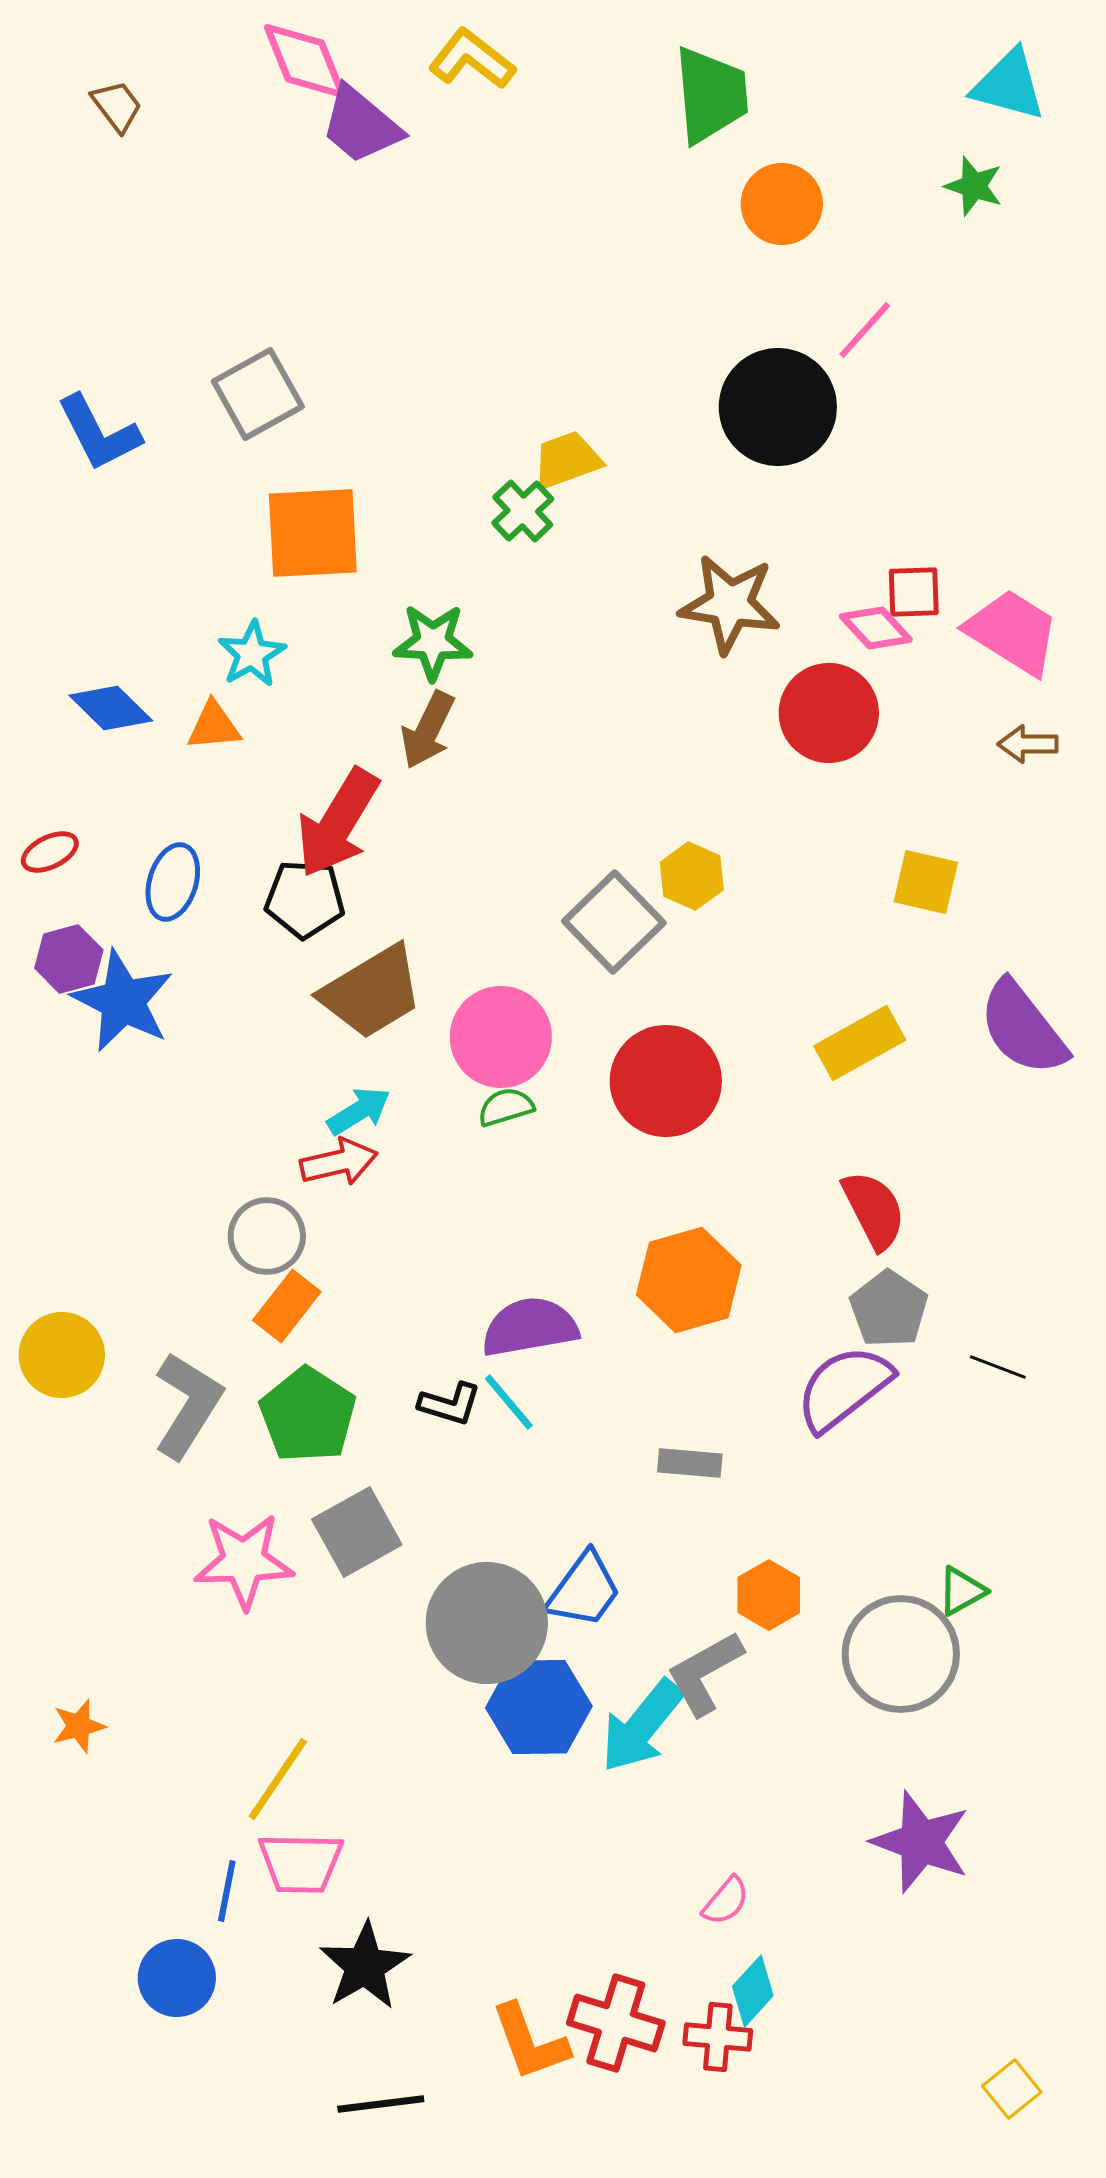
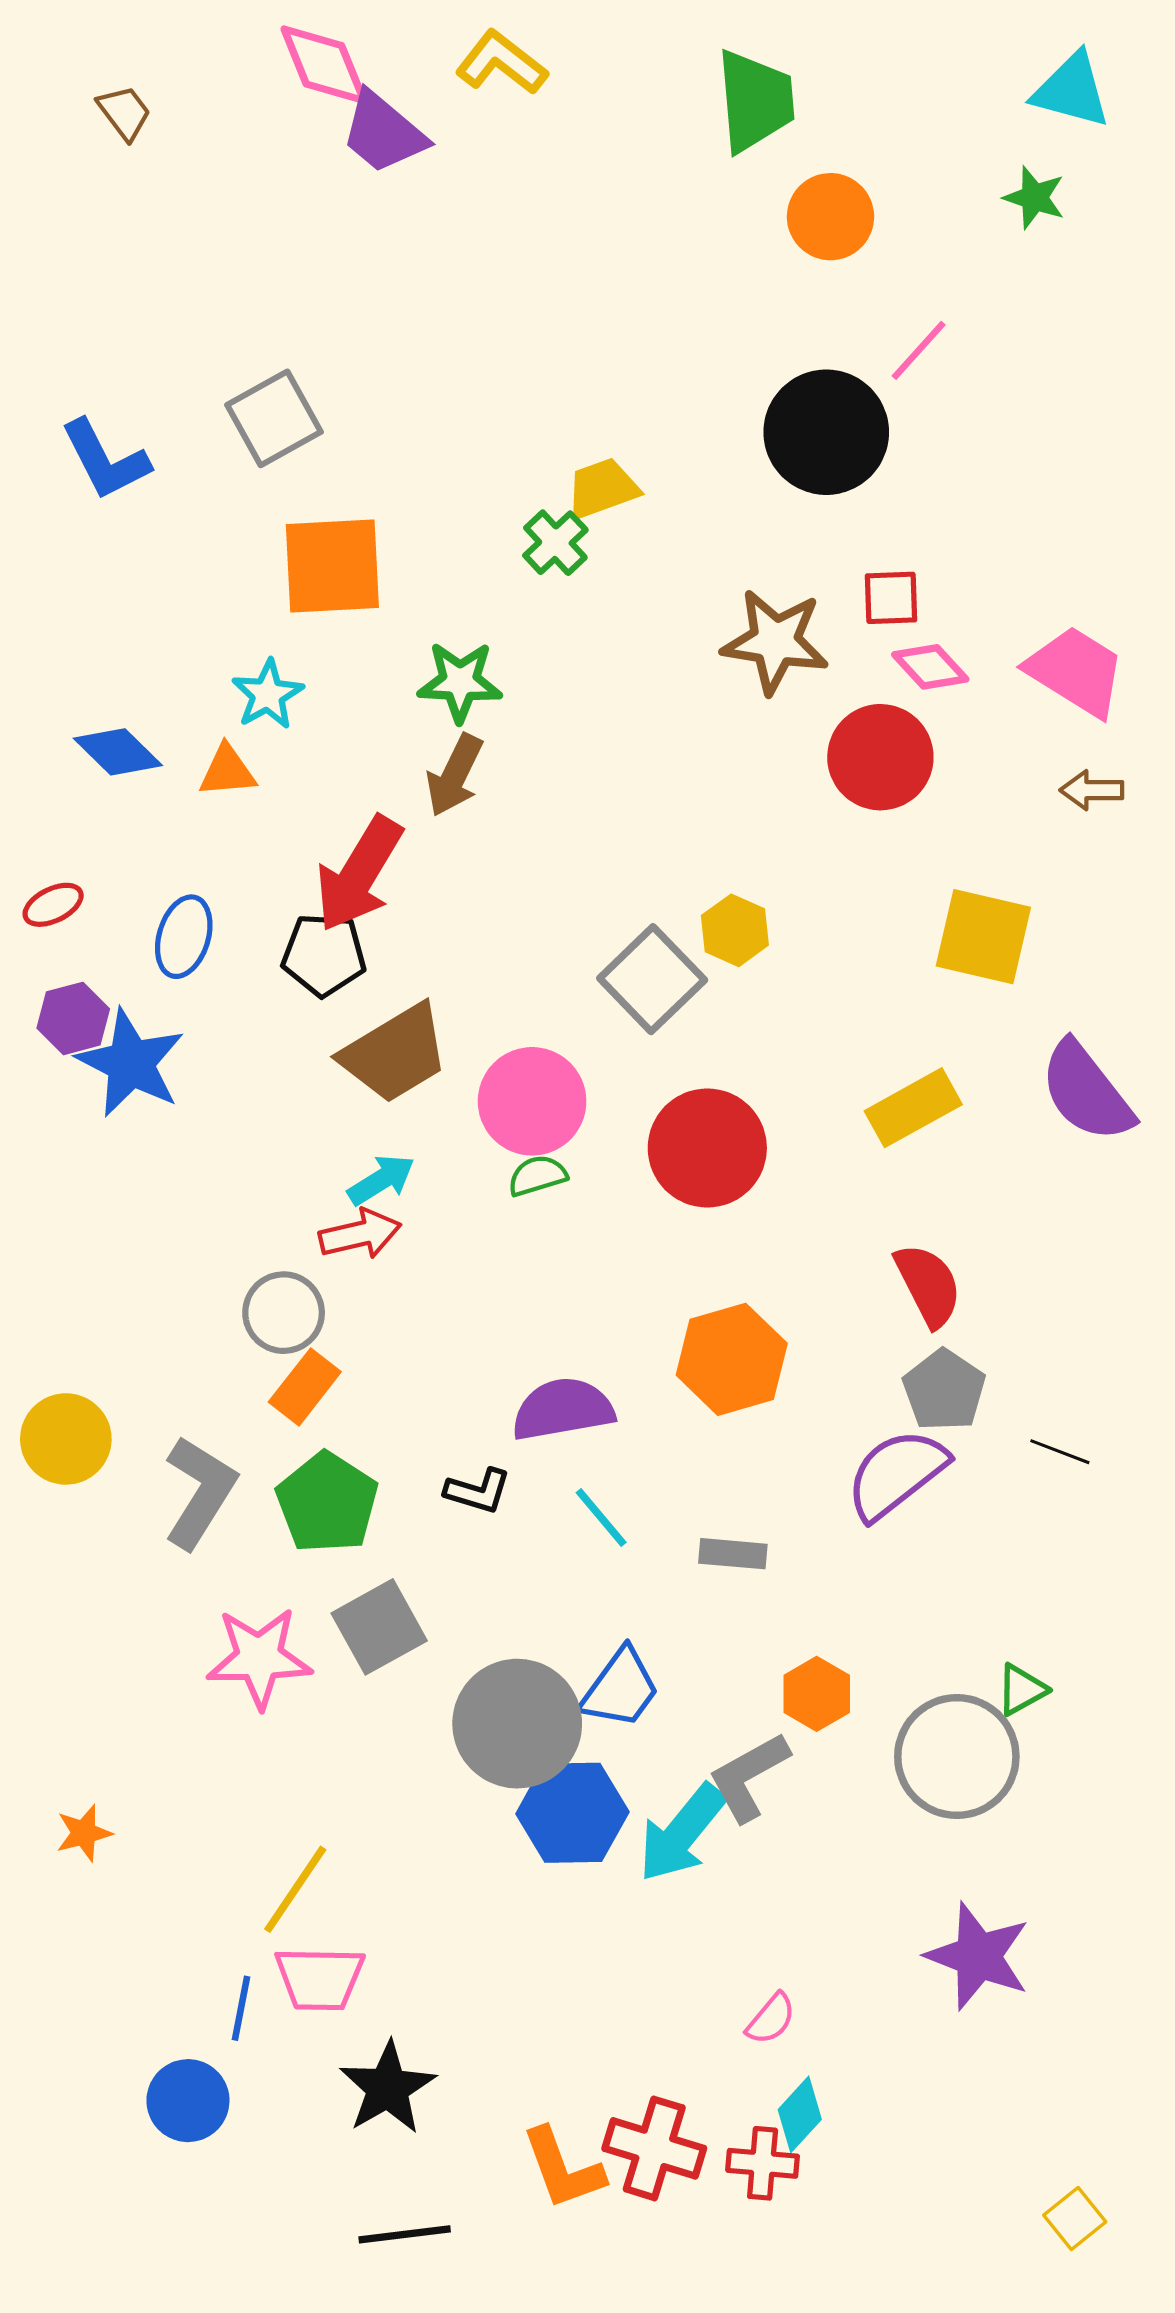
red square: (914, 592) -> (891, 598), moved
yellow square: (926, 882) -> (983, 937), size x1.4
cyan line: (509, 1402) -> (601, 1518), moved

